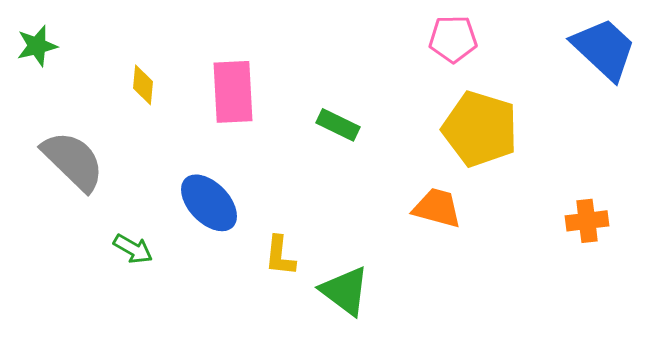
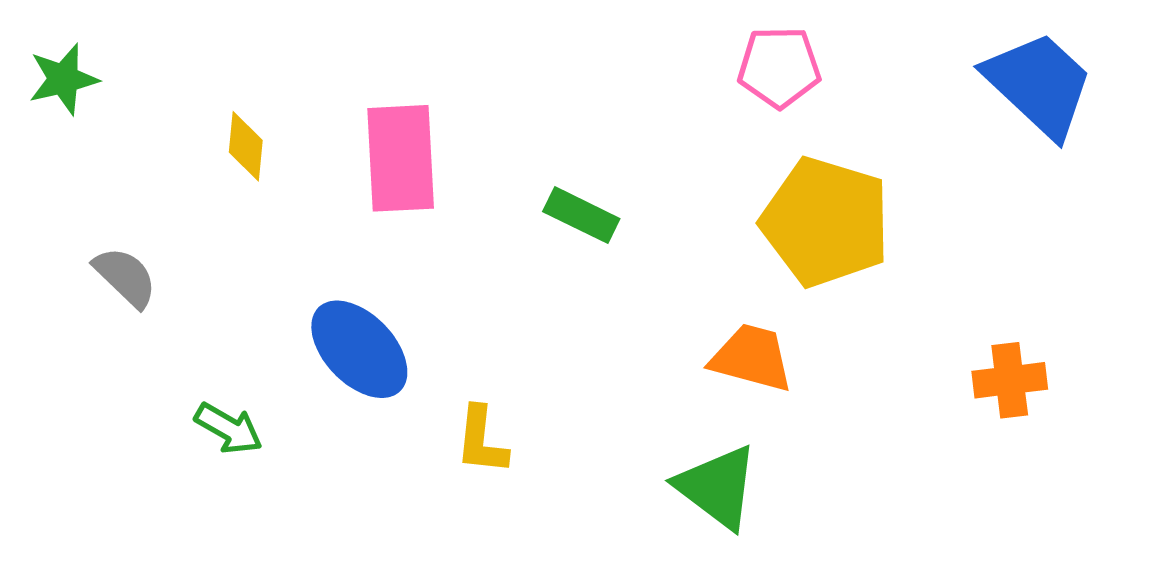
gray semicircle: (73, 161) -> (125, 277), size x0.6
green triangle: (345, 291) -> (717, 487), moved

